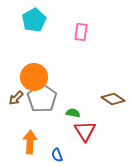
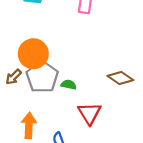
green semicircle: (73, 113) -> (69, 85), moved

